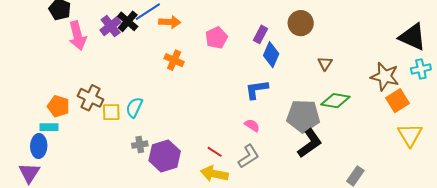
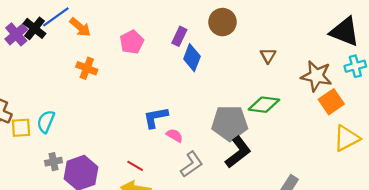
orange arrow: (170, 22) -> (80, 27), turned 40
brown triangle: (325, 63) -> (268, 56), moved
blue L-shape: (257, 89) -> (156, 117), moved
yellow triangle: (410, 135) -> (346, 138), turned 36
gray L-shape: (249, 156) -> (192, 164), moved

